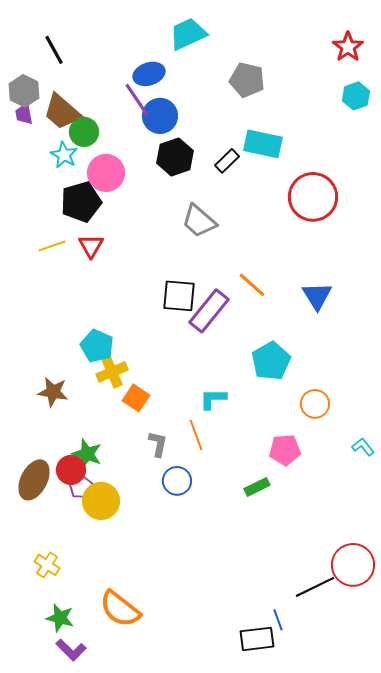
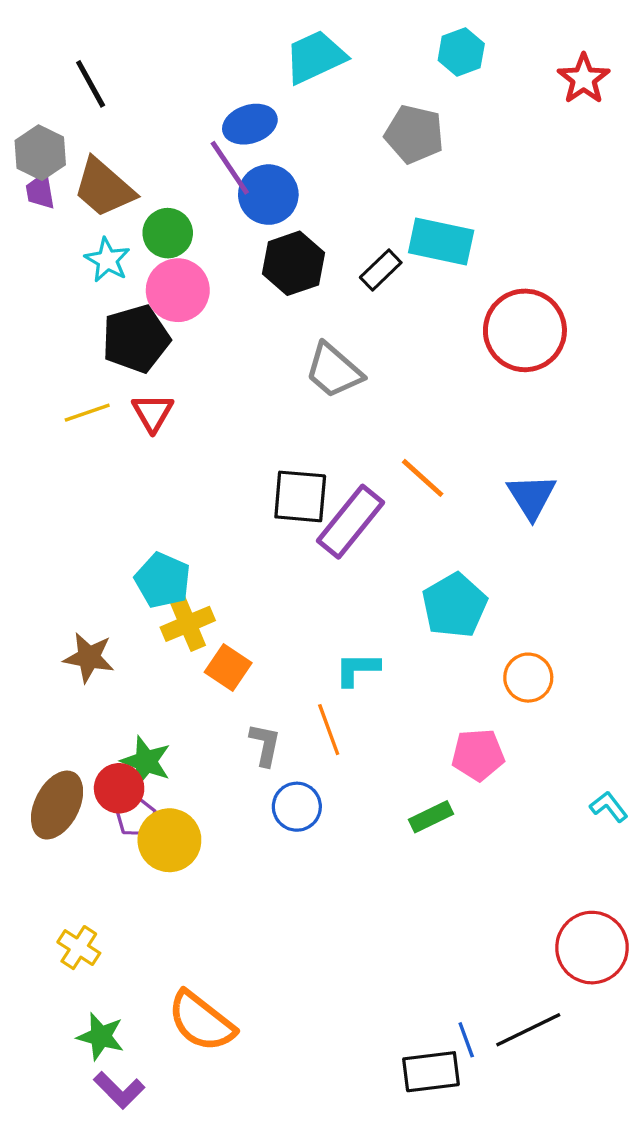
cyan hexagon: (356, 96) -> (461, 52), moved
green circle: (84, 132) -> (168, 233), moved
cyan L-shape: (363, 447) -> (609, 807), moved
black line: (315, 587) -> (528, 1030), moved

